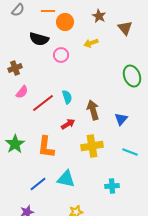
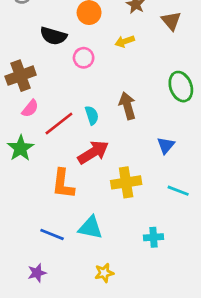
brown cross: (15, 68) -> (21, 76), size x1.5
brown arrow: (93, 110) -> (127, 106), moved
red arrow: (68, 124) -> (93, 152), size x1.6
green star: (15, 144) -> (21, 148), moved
blue line: (38, 184) -> (52, 235), turned 60

